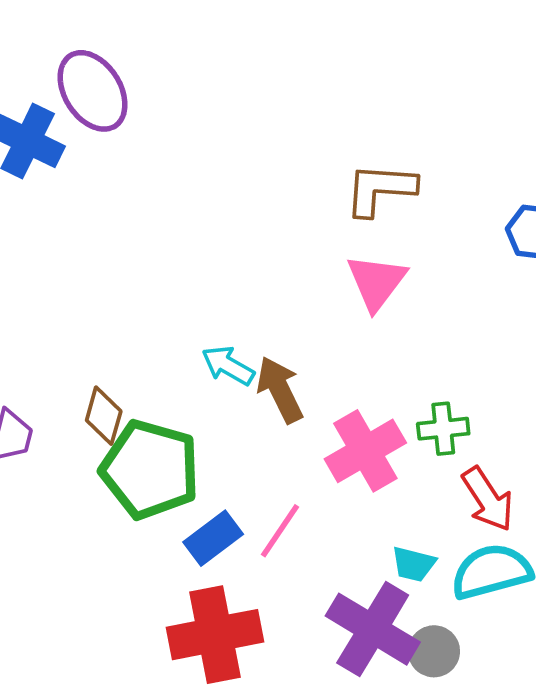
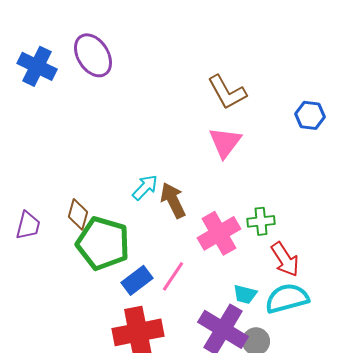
purple ellipse: (93, 91) -> (93, 55), moved
brown L-shape: (380, 189) -> (227, 92), turned -123
cyan arrow: (228, 366) -> (145, 187), turned 104

